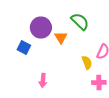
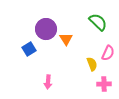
green semicircle: (80, 22) -> (98, 22), moved
blue square: (24, 48) -> (29, 49), turned 32

